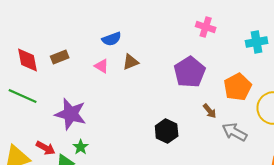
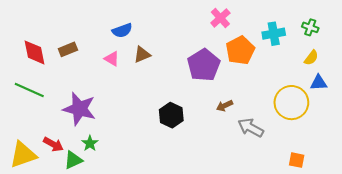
pink cross: (206, 27) -> (220, 18), turned 30
orange pentagon: (238, 87) -> (240, 50), moved
brown arrow: (210, 111) -> (225, 106), turned 105
black hexagon: (167, 131) -> (171, 115), moved

